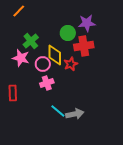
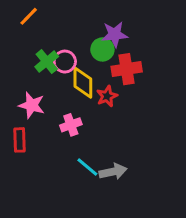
purple star: (87, 23) -> (115, 34), moved
pink star: (21, 58) -> (32, 105), moved
pink circle: (43, 64) -> (65, 62), moved

